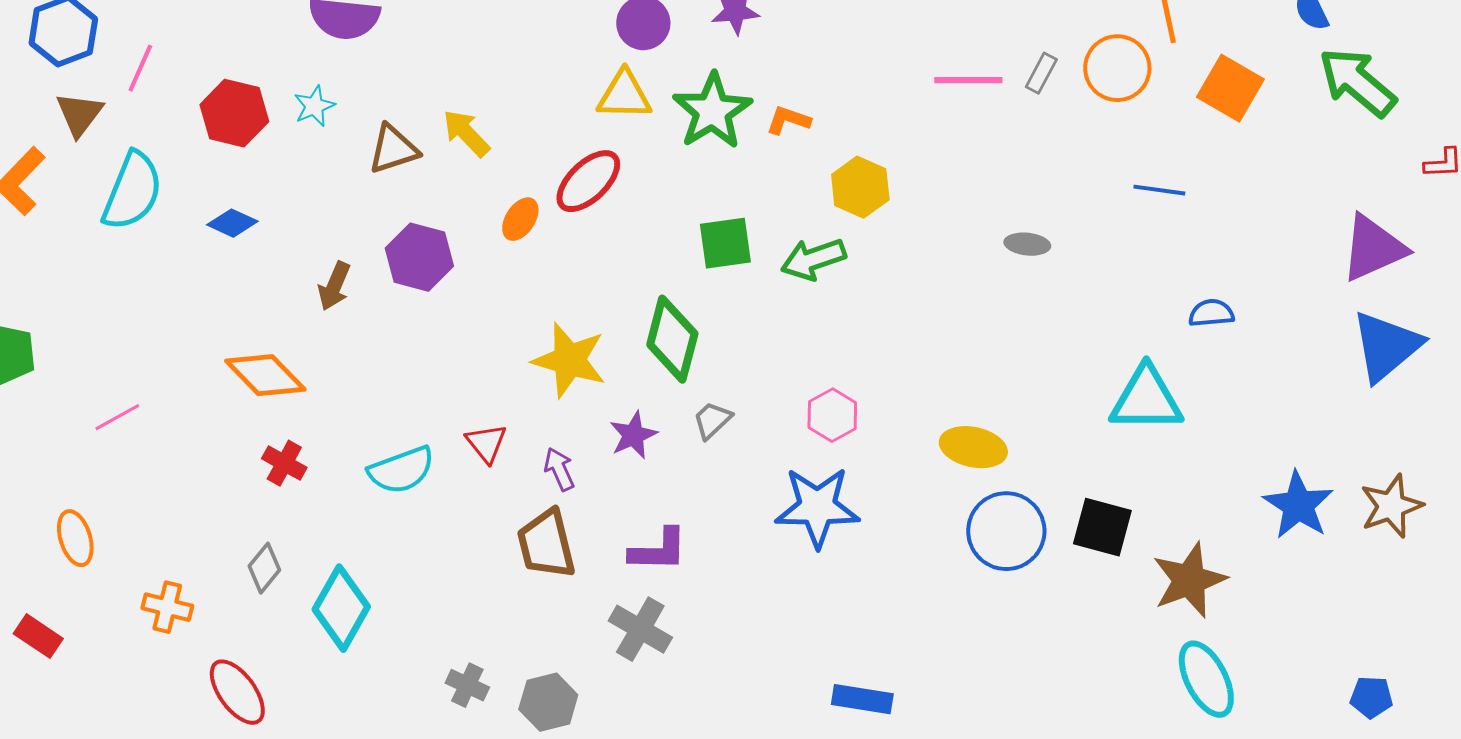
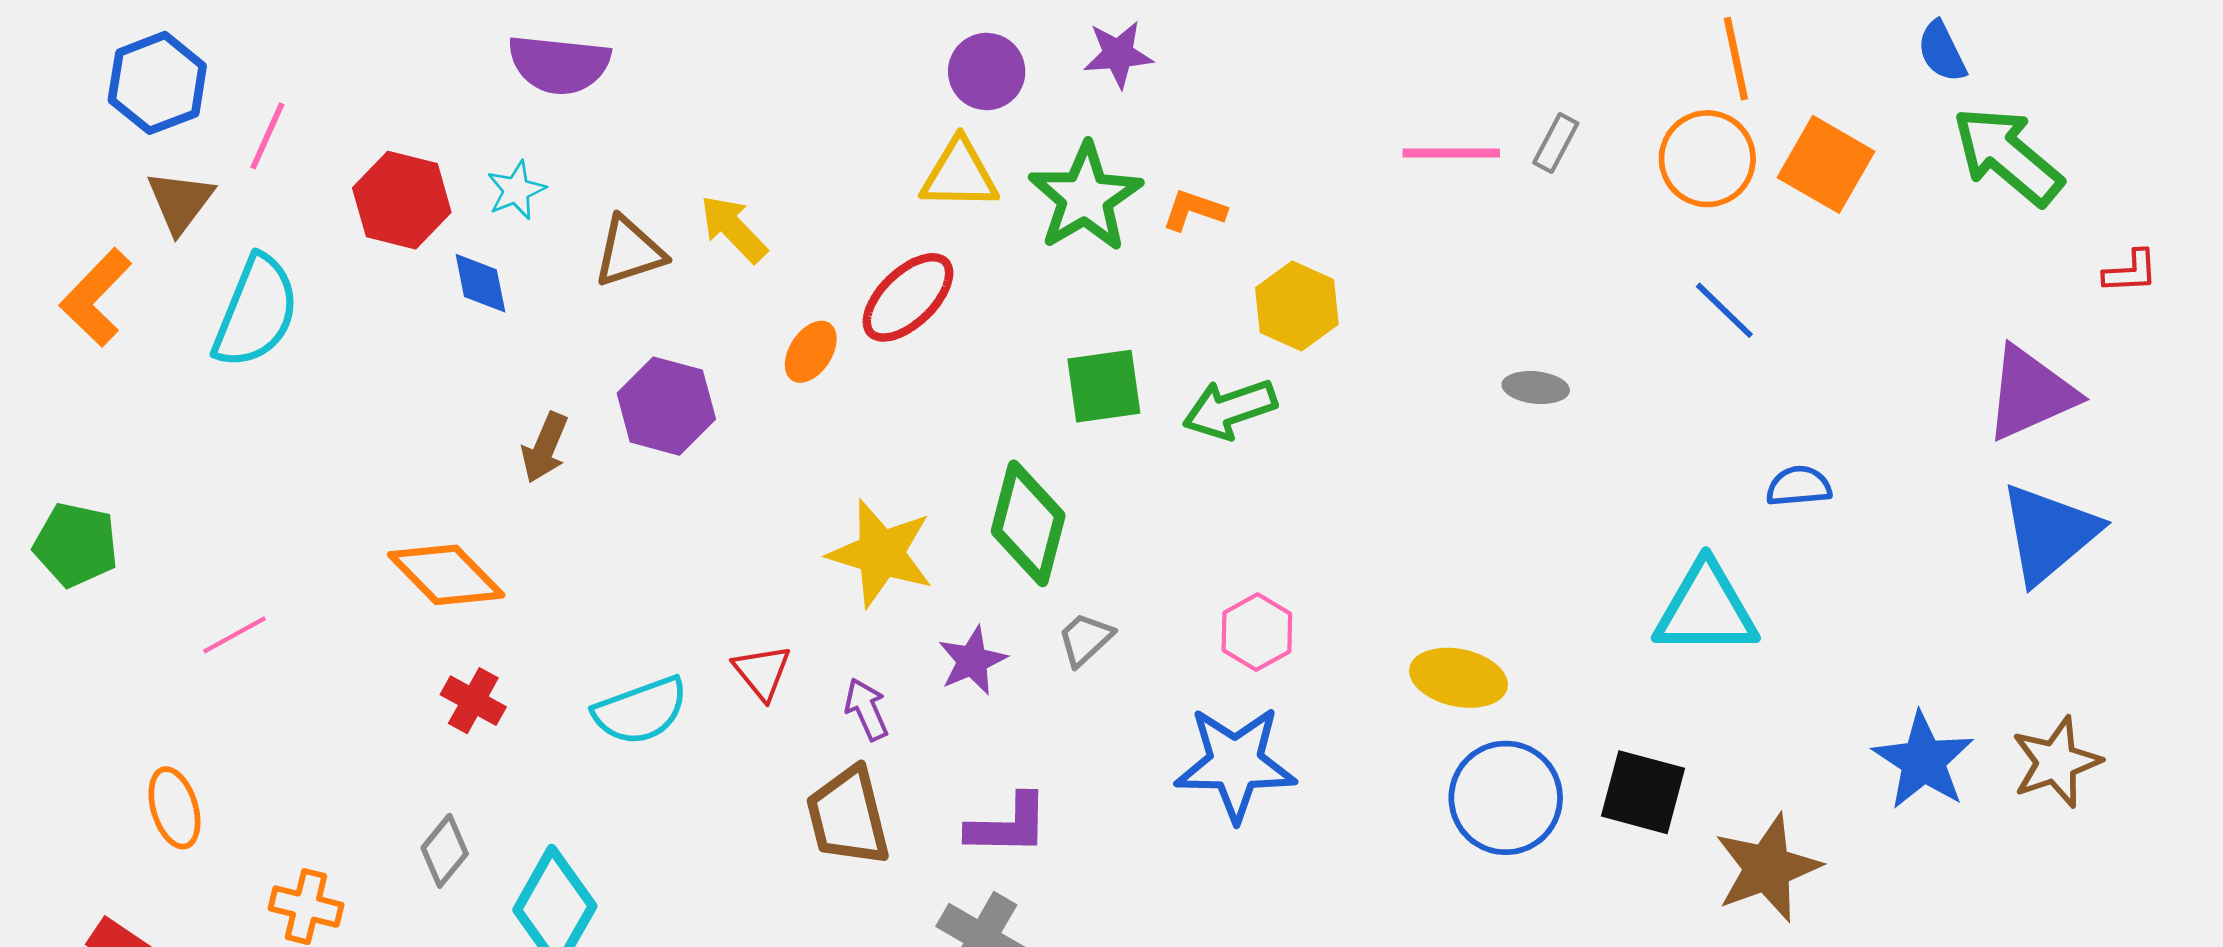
orange circle: (1117, 68) -> (1707, 159), moved
blue line: (1159, 190) -> (1724, 310), turned 36
blue diamond: (232, 223) -> (480, 283), moved, turned 54

